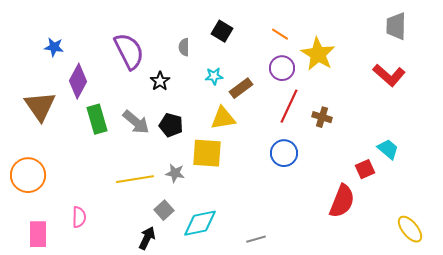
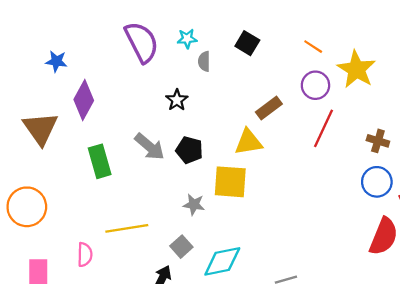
purple semicircle: (129, 51) -> (142, 42), moved
cyan star: (214, 76) -> (187, 39), moved
brown cross: (322, 117) -> (378, 141), moved
green rectangle: (97, 119) -> (100, 161), moved
blue circle: (284, 153) -> (377, 182), moved
yellow line: (135, 179) -> (127, 228), moved

